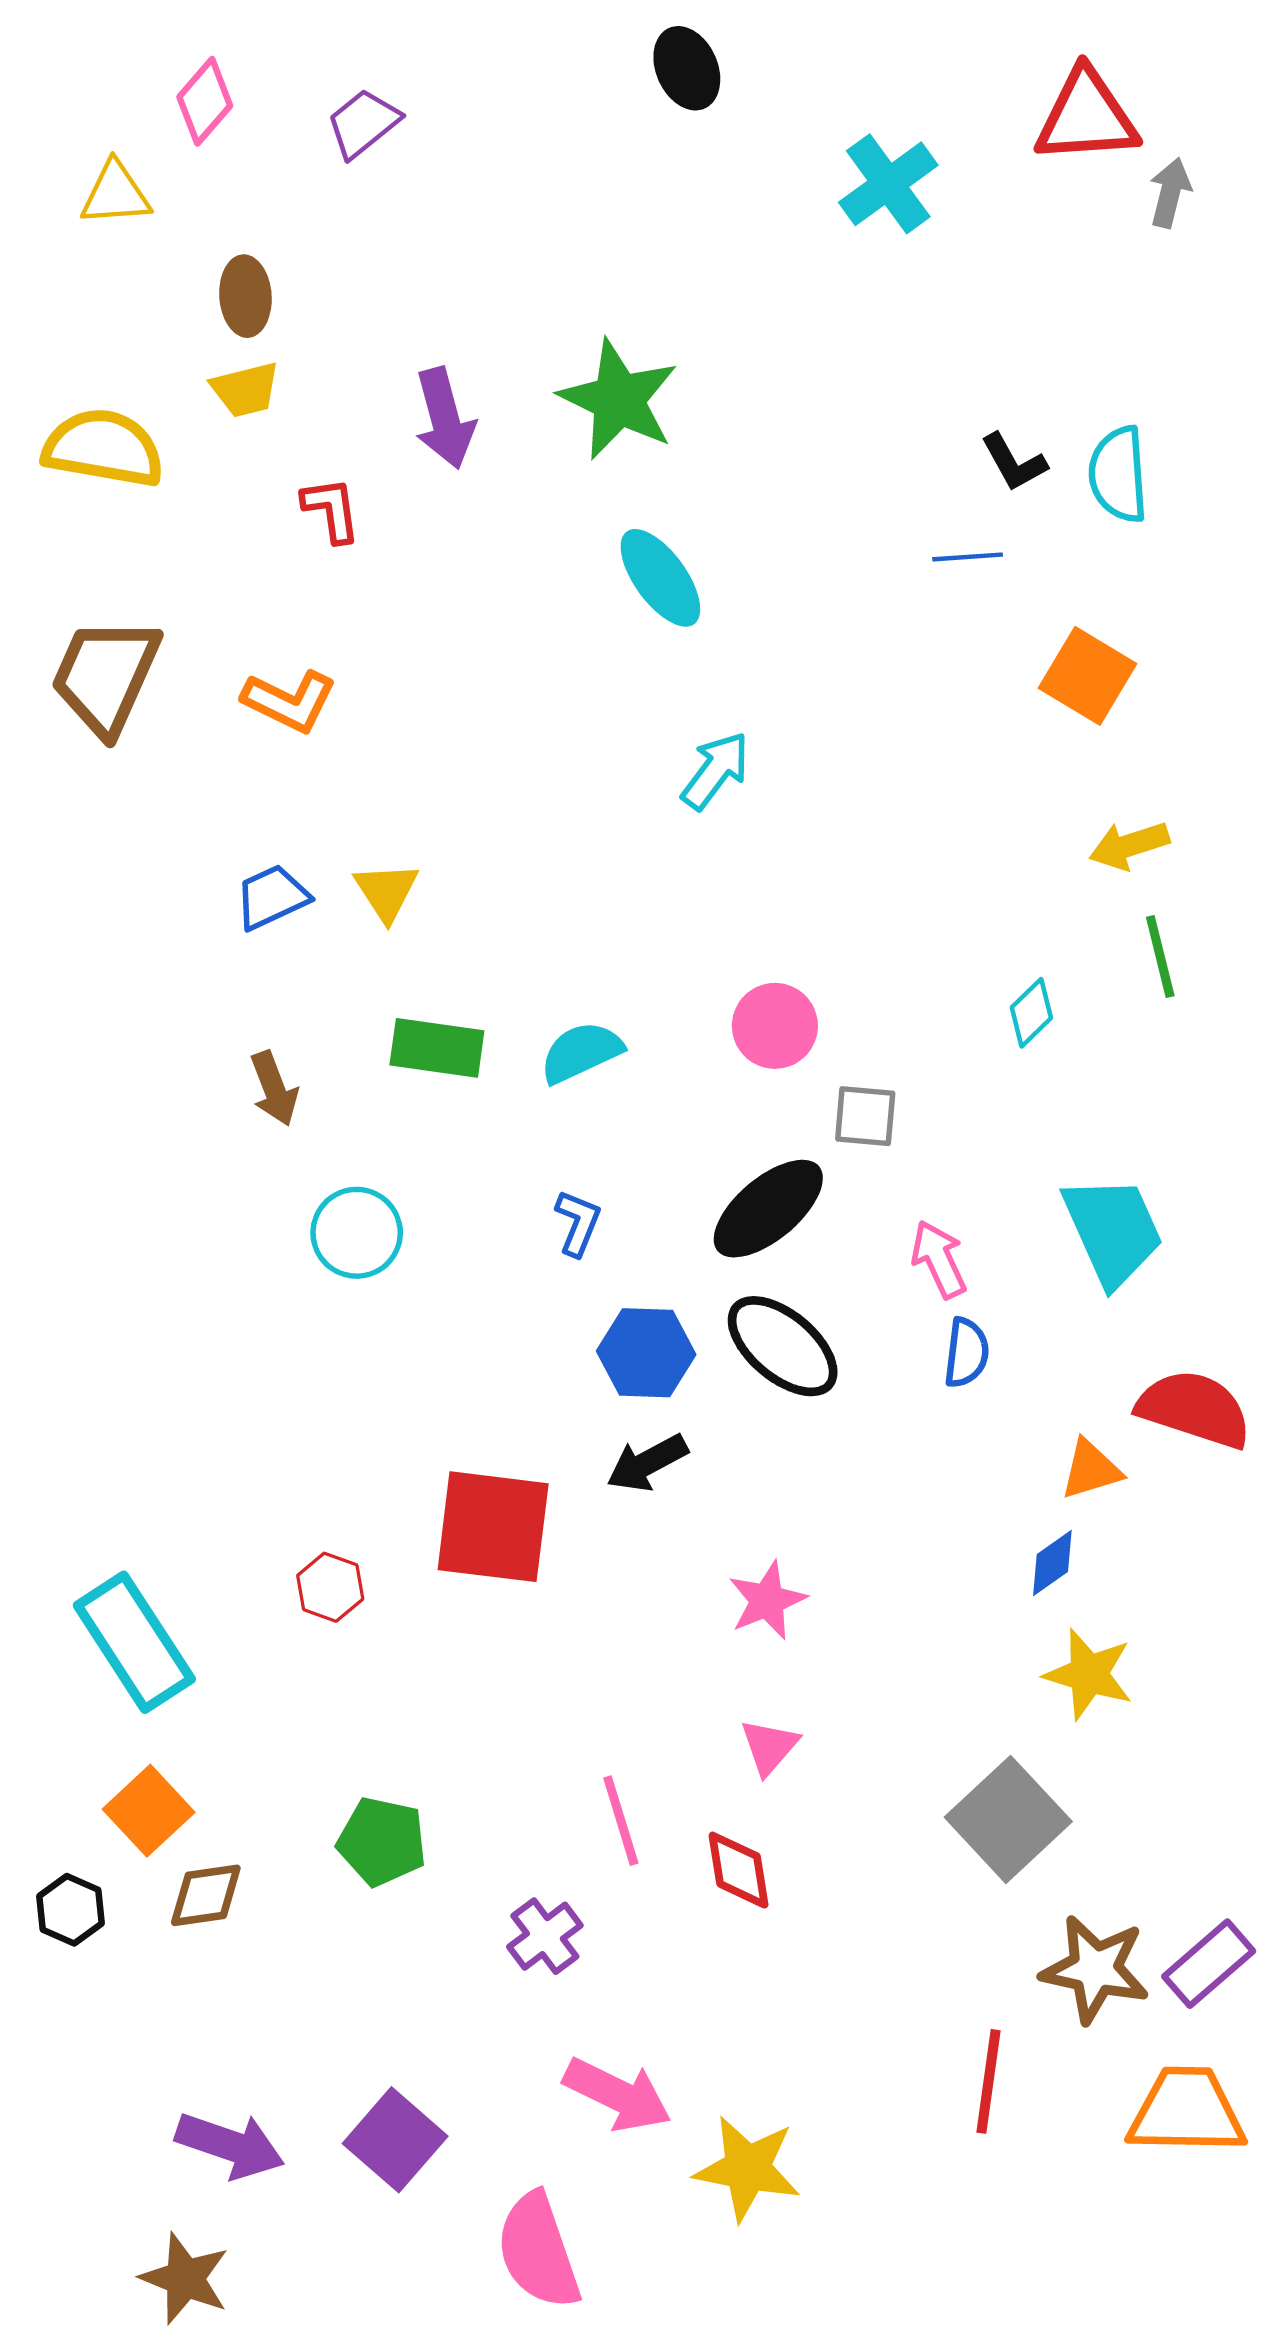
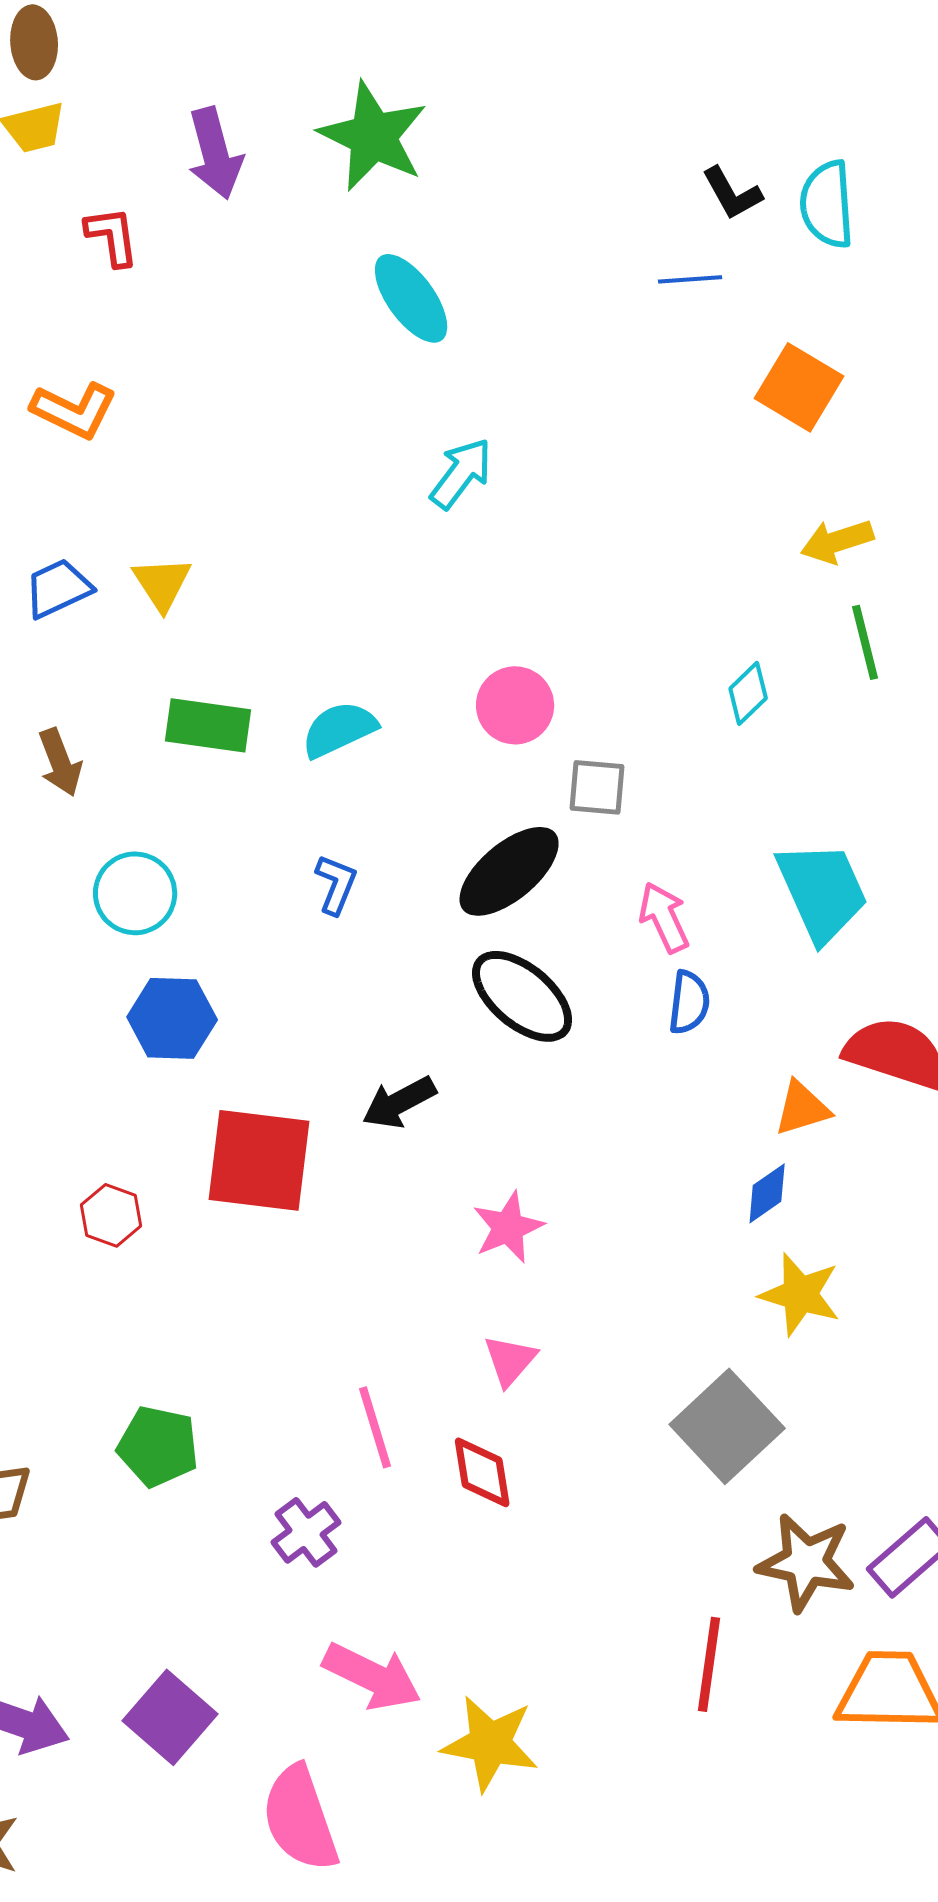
blue hexagon: (646, 1353) -> (172, 1018), moved

